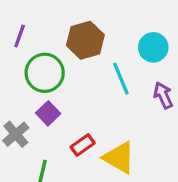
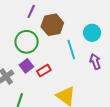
purple line: (20, 36) -> (31, 11), moved
red rectangle: (83, 145) -> (44, 71), moved

